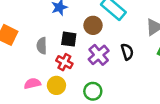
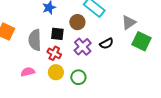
gray semicircle: (42, 46) -> (35, 40), size x1.5
black semicircle: (127, 52) -> (107, 44), turned 80
yellow circle: (56, 85) -> (56, 72), moved

